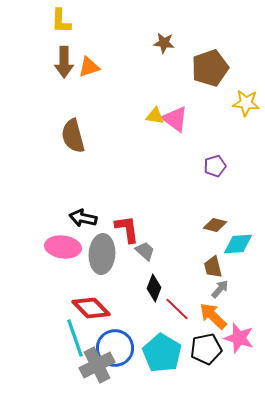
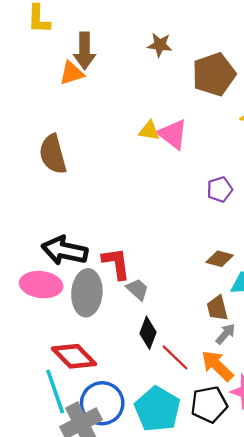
brown arrow: (64, 62) -> (85, 51), moved
black arrow: (83, 218) -> (65, 251), size x1.4

